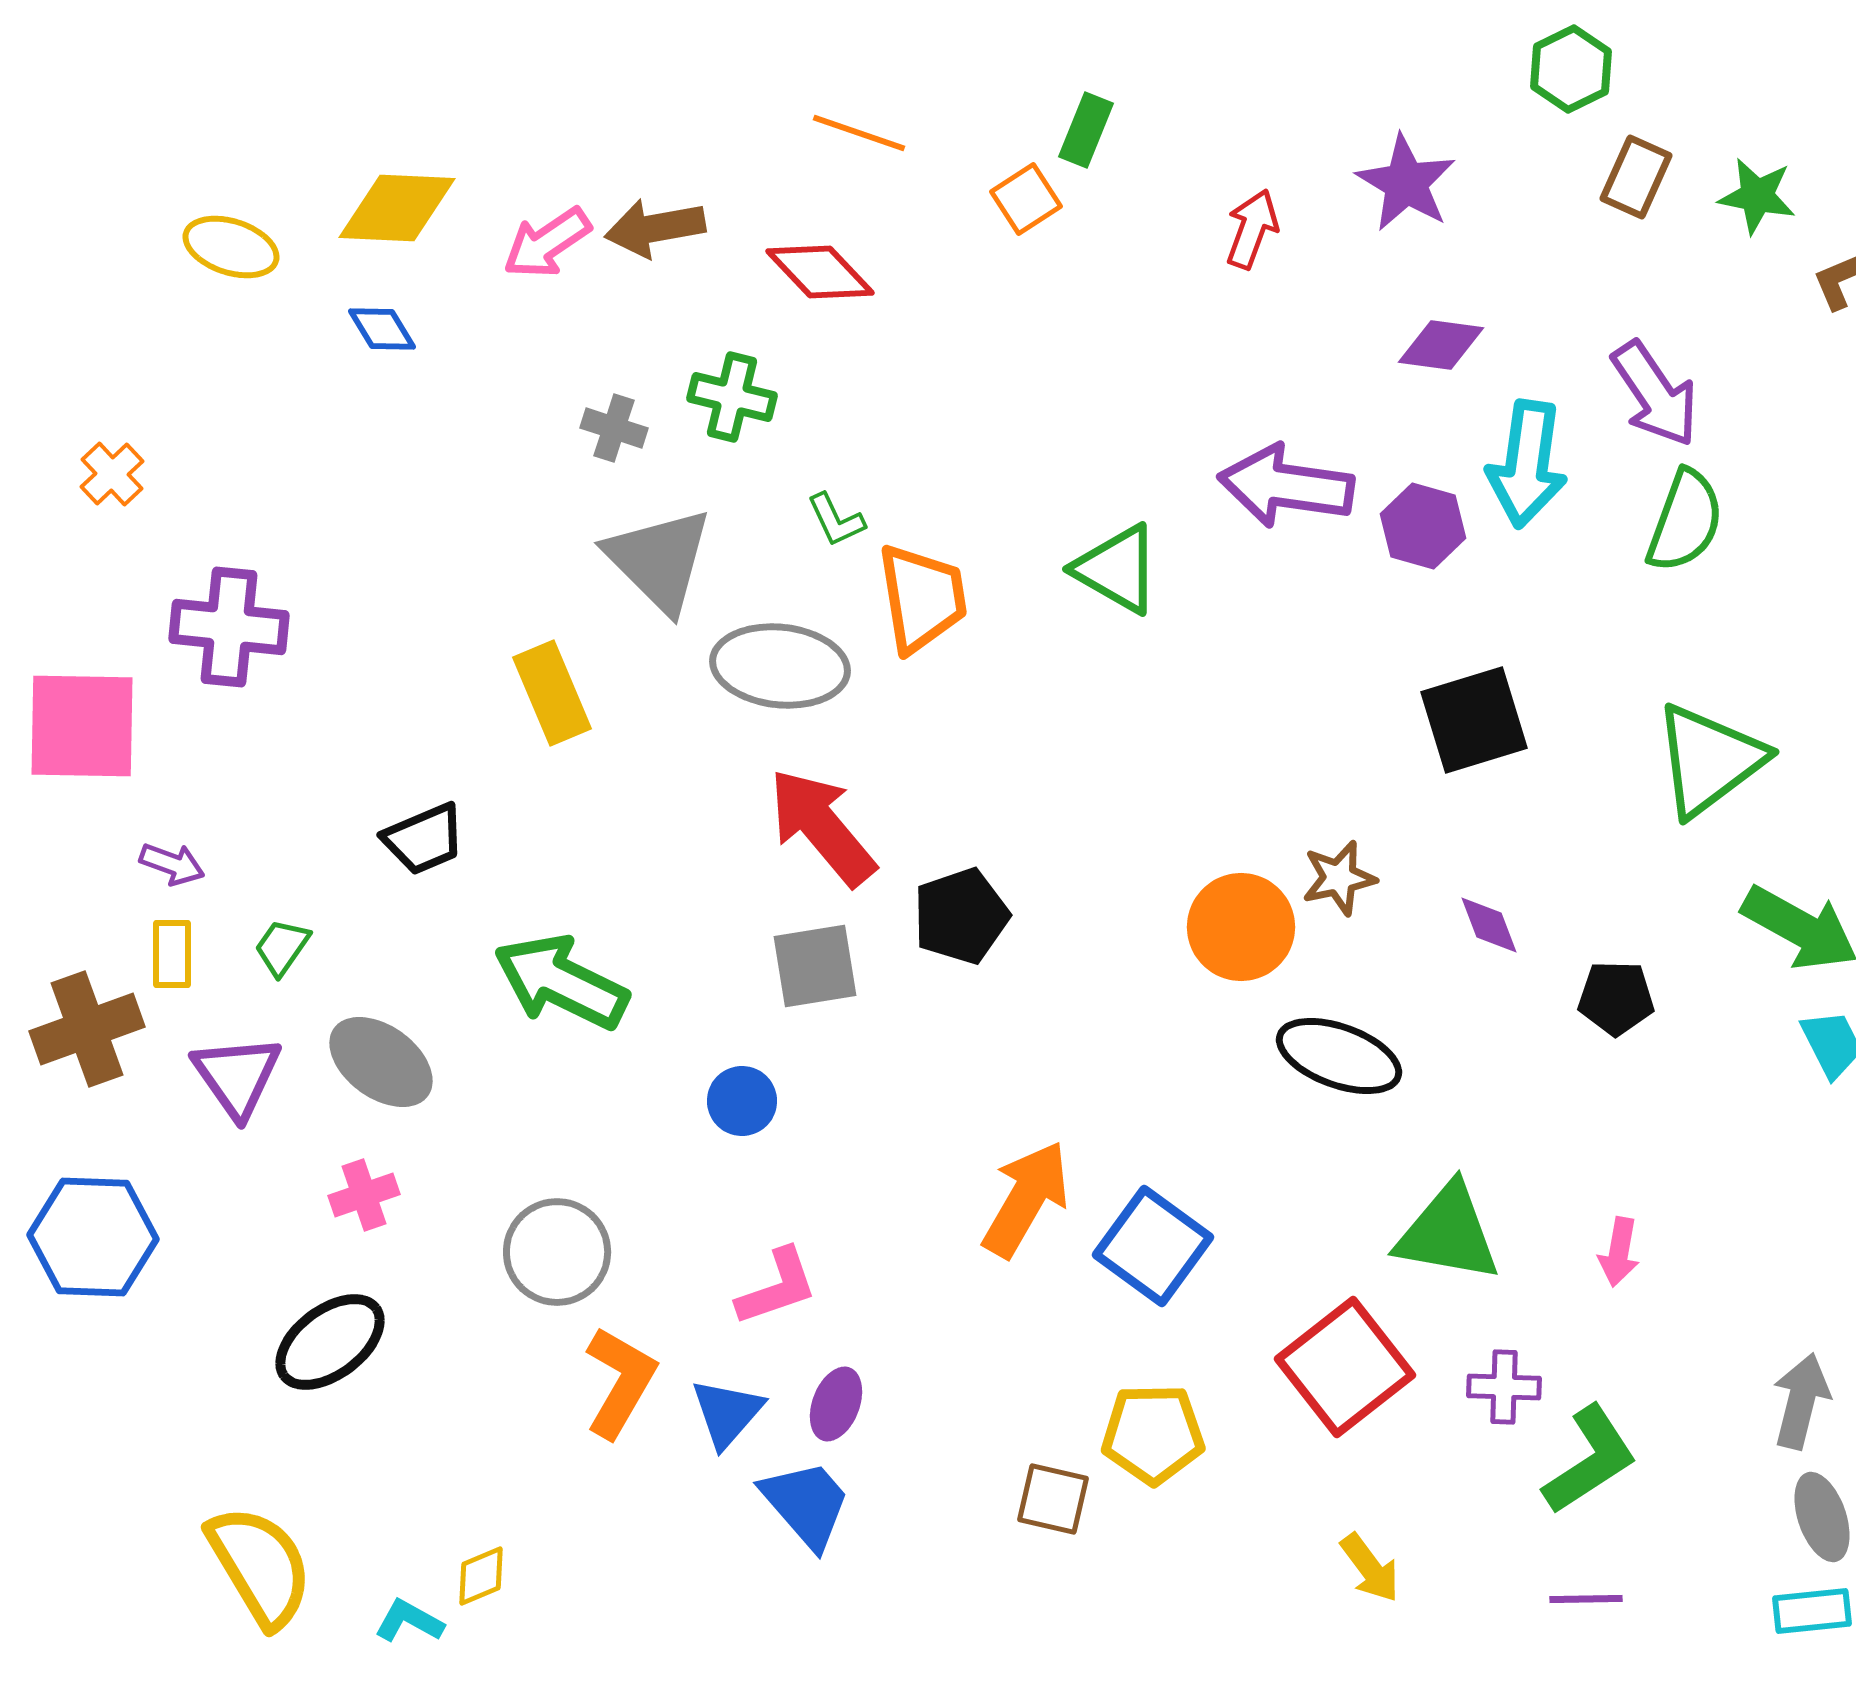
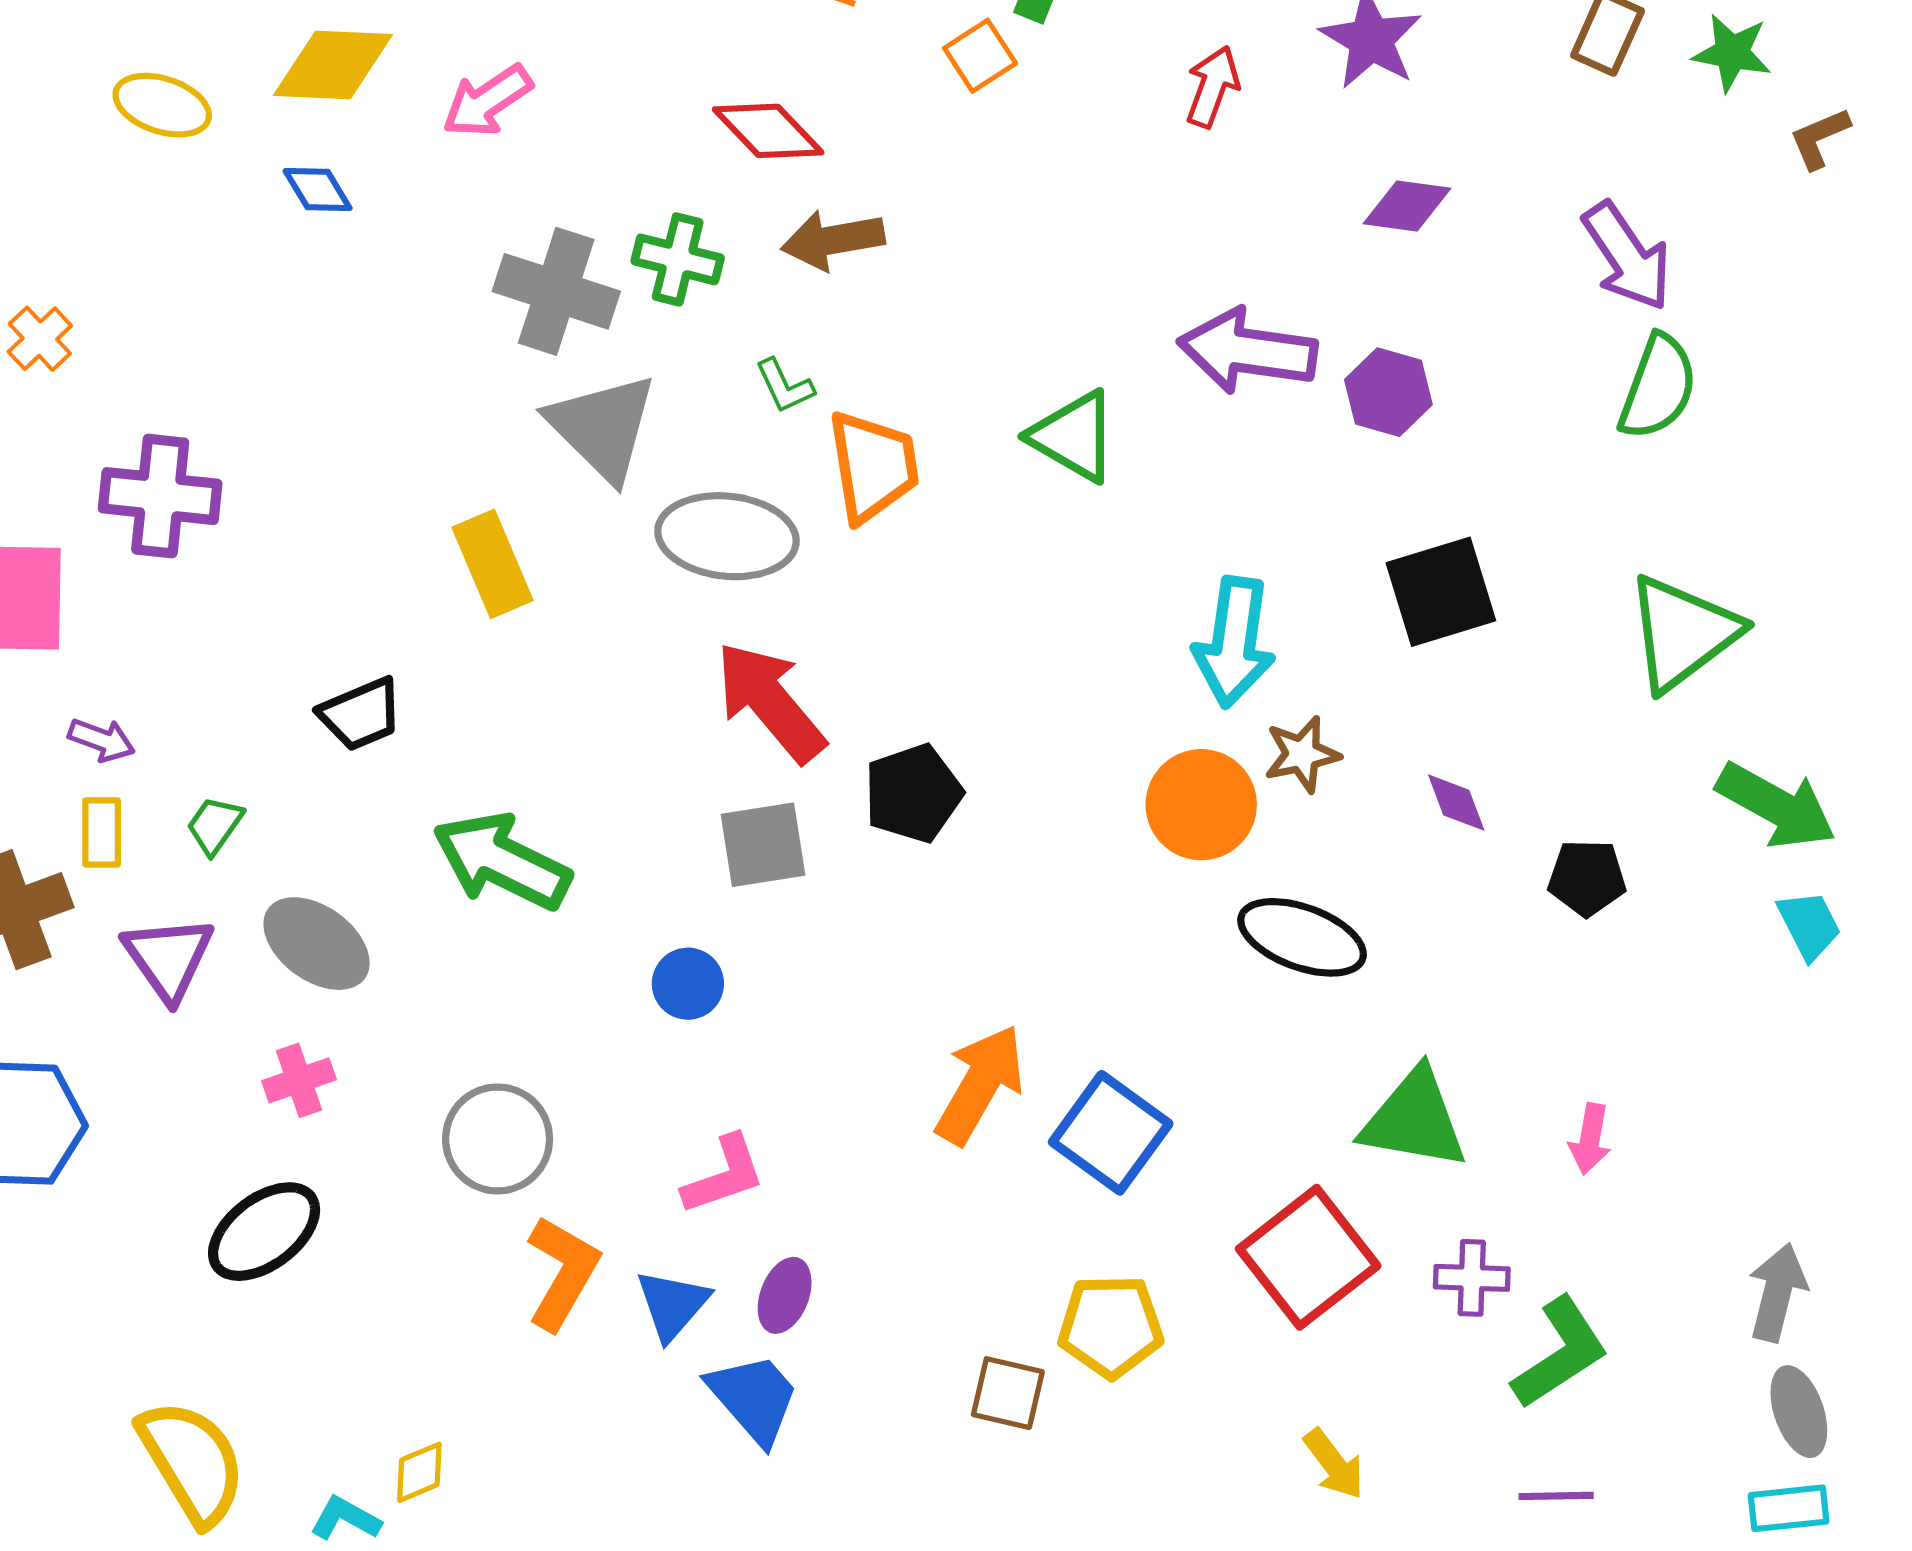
brown arrow: (655, 228) -> (833, 240), moved
gray cross: (614, 428) -> (556, 291), size x1.8
cyan arrow: (1527, 464) -> (1234, 642), moved

